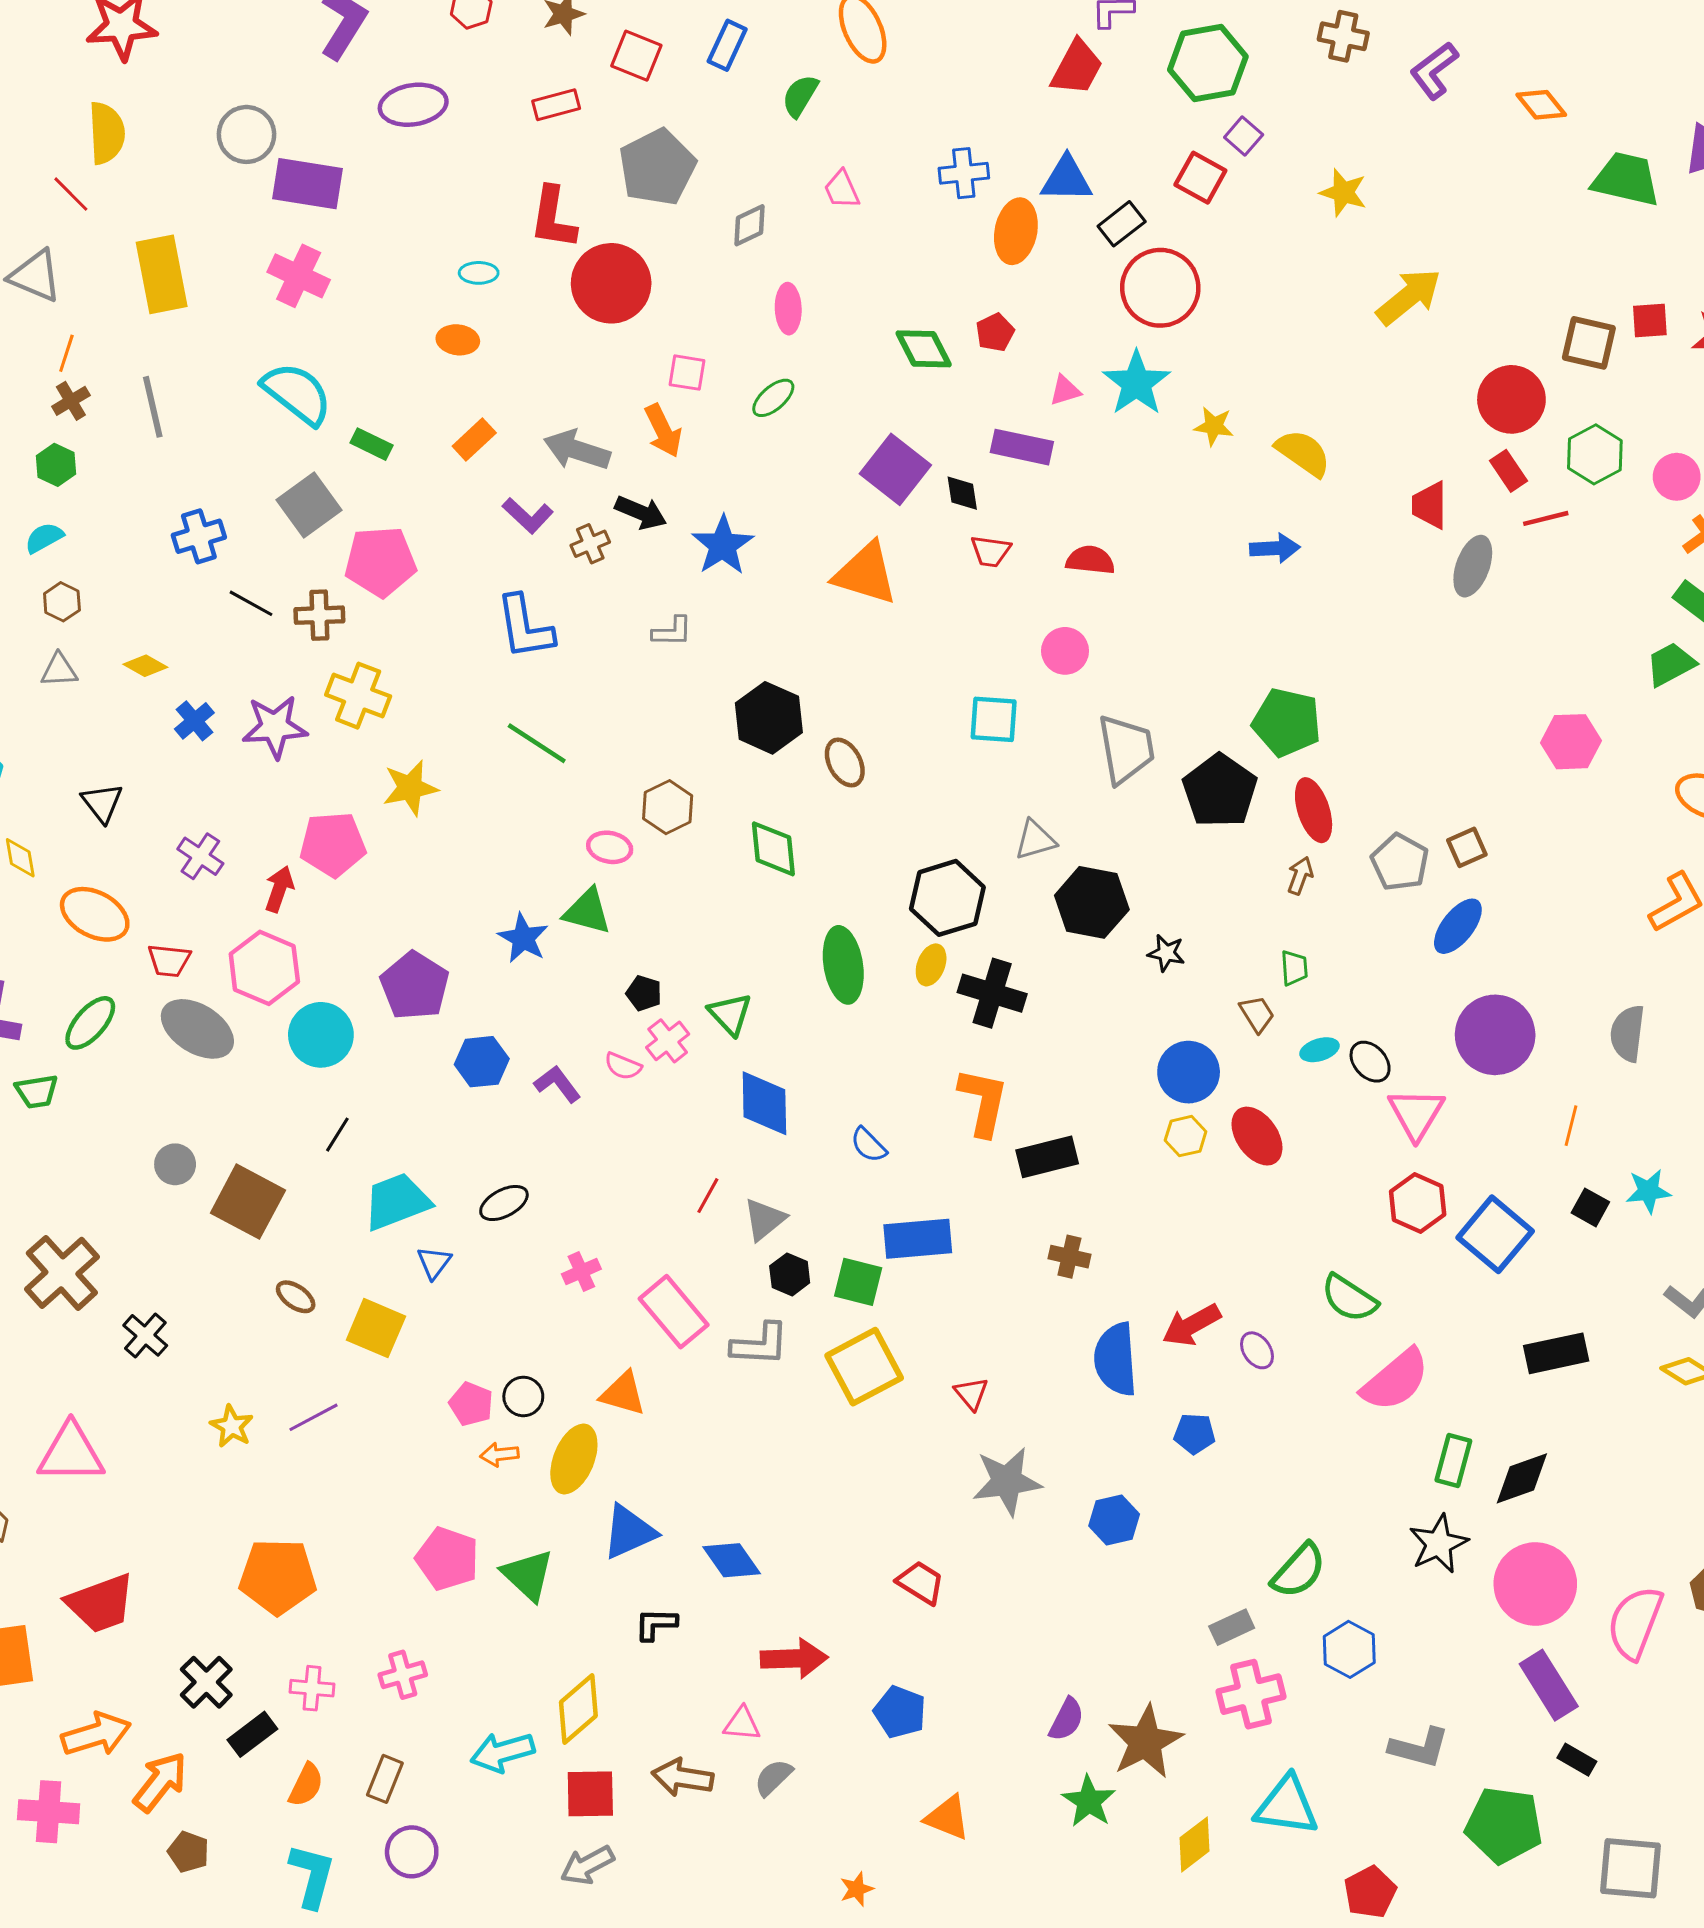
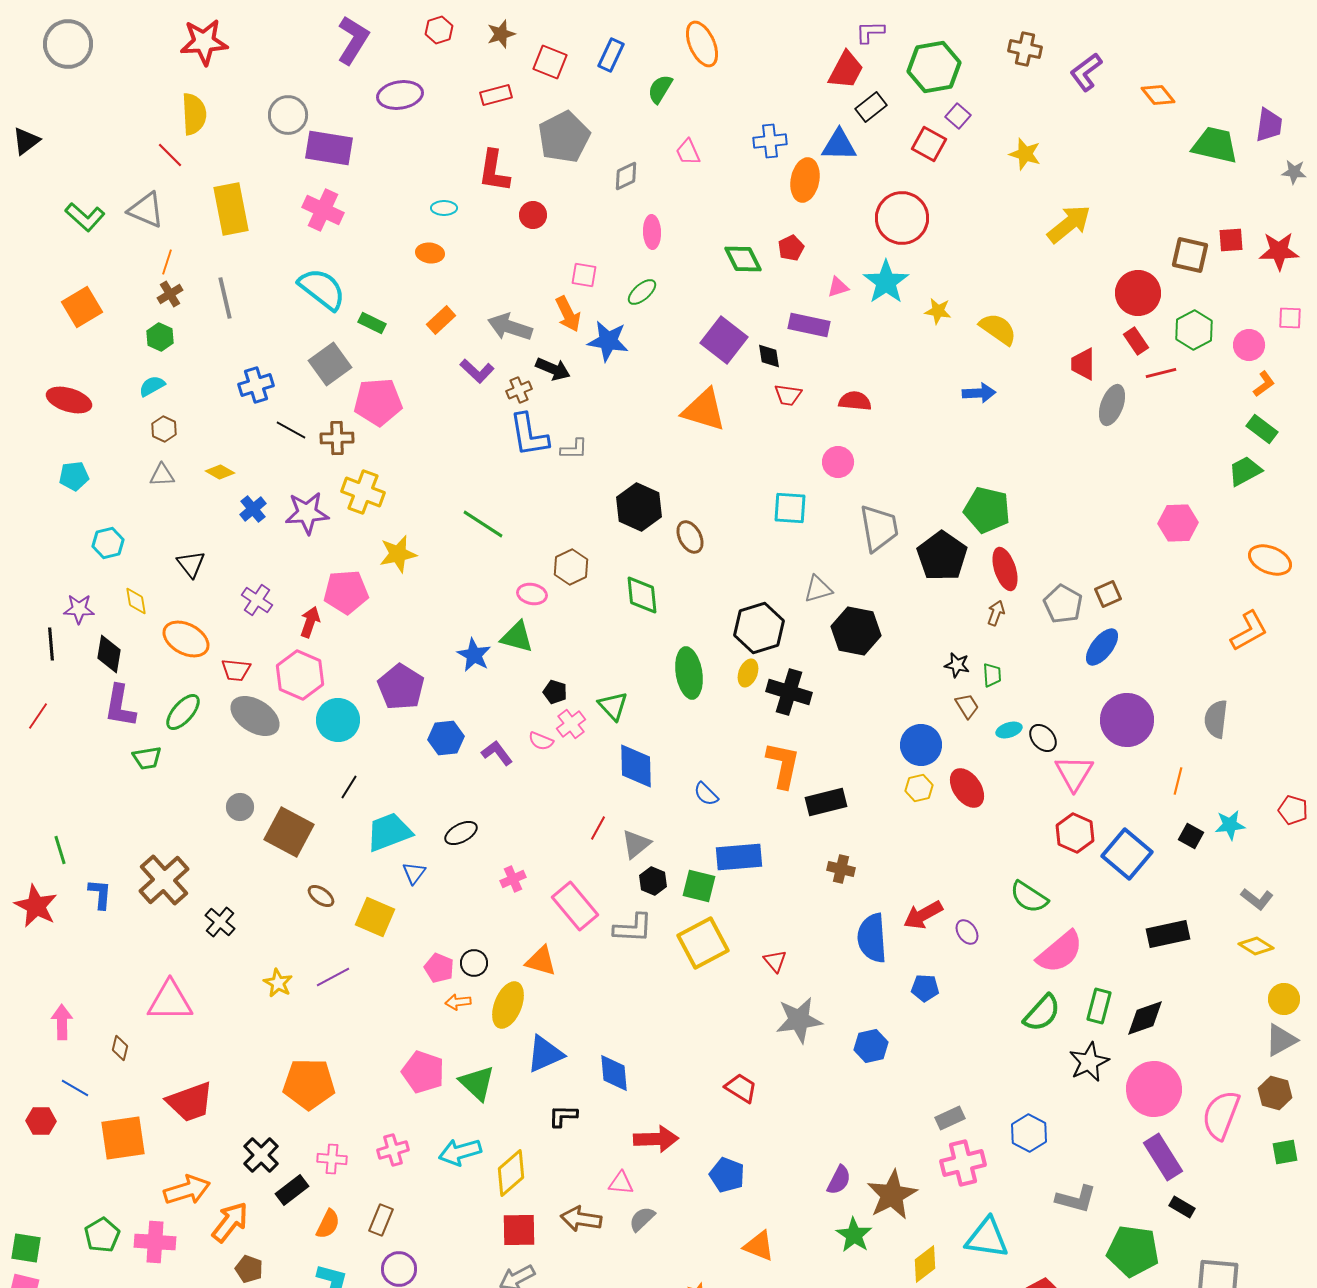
black rectangle: (1122, 224) -> (871, 107), moved
red circle: (611, 283) -> (533, 215), size x0.5
blue star: (723, 545) -> (608, 341), moved, turned -30
blue L-shape: (525, 627) -> (529, 435), moved
black star: (1166, 953) -> (957, 665), moved
blue diamond: (732, 1560) -> (614, 1073), turned 30
green semicircle: (1299, 1571) -> (1042, 1013), moved
cyan arrow: (502, 1752) -> (460, 1152), moved

